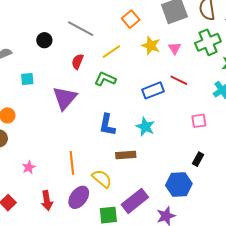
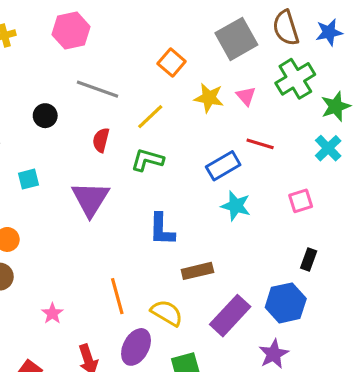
cyan star: (145, 127) -> (236, 206), moved
purple rectangle: (135, 201) -> (230, 316), moved

